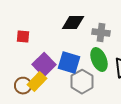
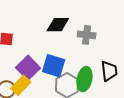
green ellipse: (99, 60) -> (84, 79), moved, turned 35

